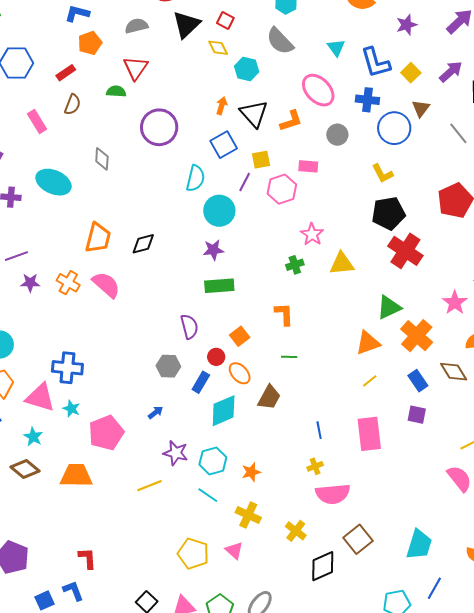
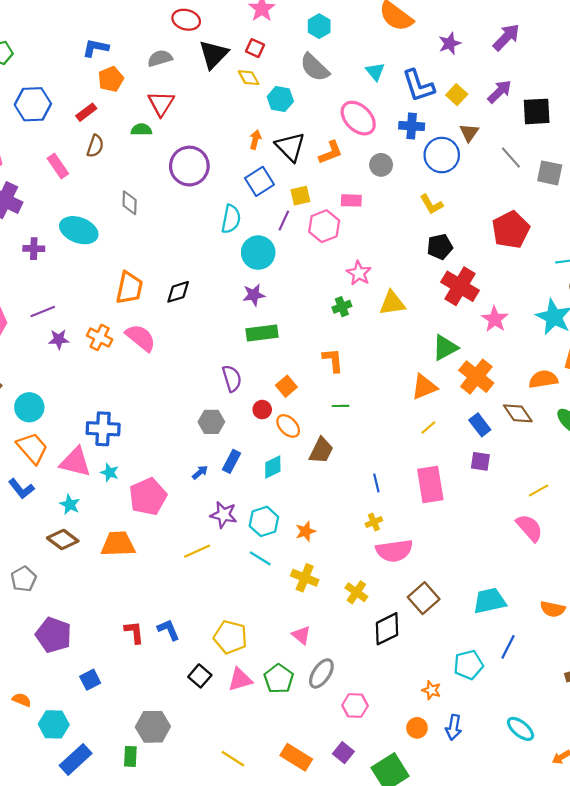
black pentagon: (388, 213) -> (440, 247), size x0.7
pink star: (455, 303) -> (495, 319), moved
blue rectangle: (201, 382) -> (232, 461), moved
cyan diamond: (224, 411) -> (273, 467), size x0.7
cyan trapezoid: (419, 545) -> (490, 601), turned -116
pink triangle: (234, 550) -> (301, 635), moved
yellow pentagon: (193, 554) -> (230, 637), moved
blue L-shape: (73, 591) -> (168, 630), moved

